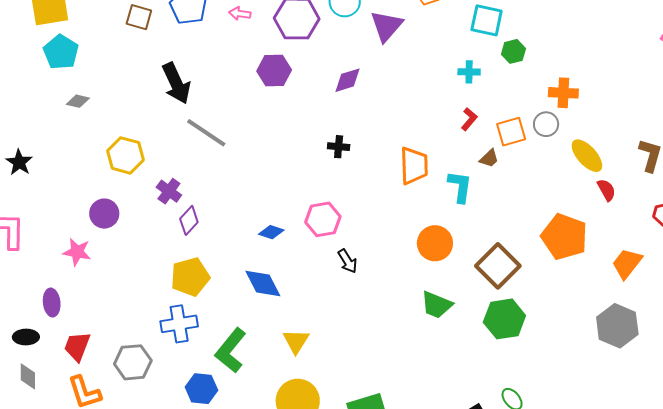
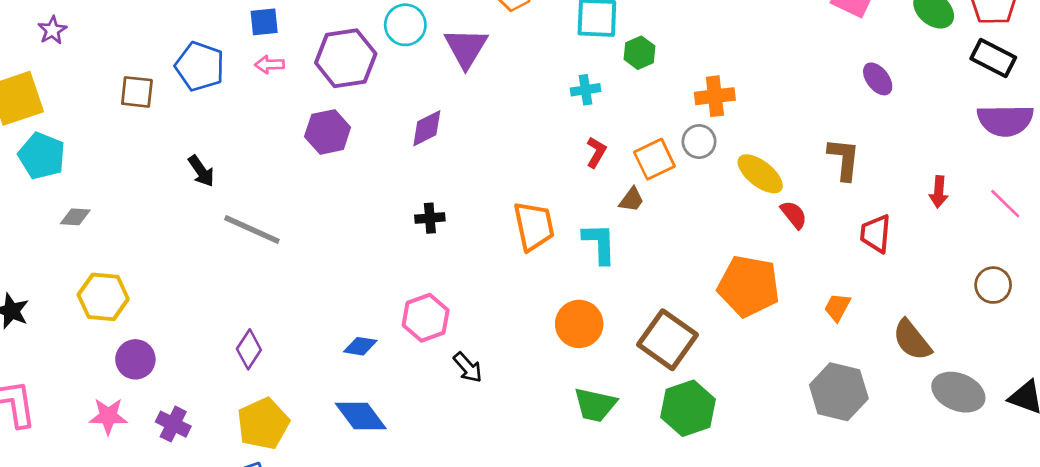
black arrow: (176, 83) -> (201, 171), size x0.6
yellow hexagon: (125, 155) -> (103, 297), moved
purple cross: (169, 191) -> (173, 424), moved
orange trapezoid: (627, 263) -> (837, 307), size x0.7

